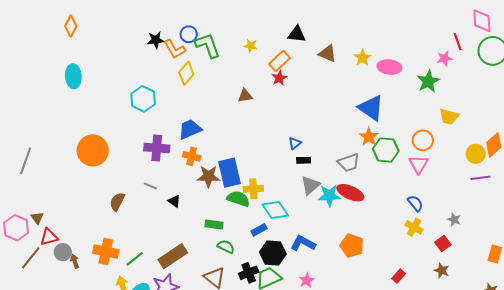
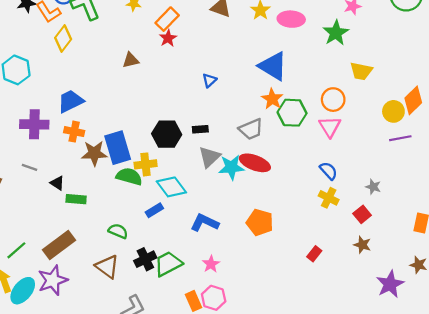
blue triangle: (295, 143) -> (209, 80), moved
green rectangle: (214, 224) -> (76, 199), moved
black hexagon: (273, 253) -> (167, 134), moved

